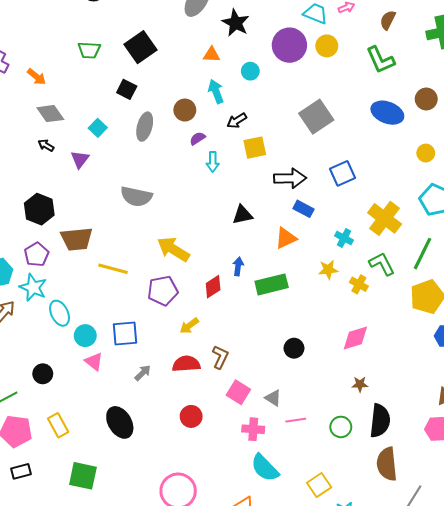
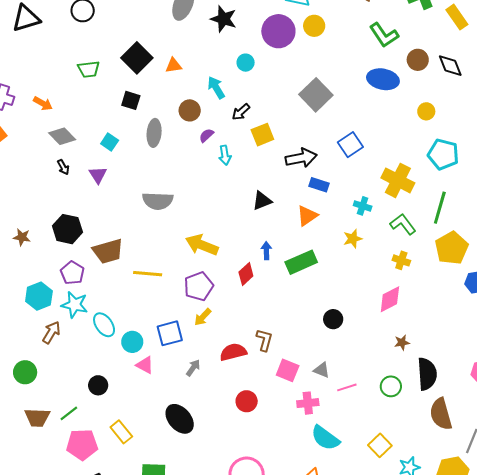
orange triangle: (211, 55) -> (174, 65), moved
green L-shape: (380, 60) -> (384, 35), moved
black arrow: (46, 145) -> (63, 167), turned -140
yellow cross: (359, 284) -> (401, 260), moved
yellow arrow: (189, 326) -> (203, 317), moved

